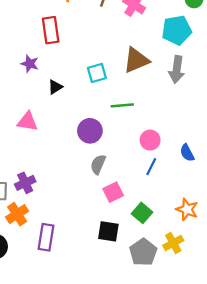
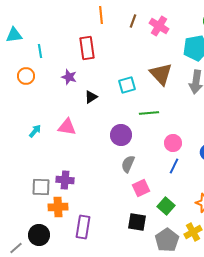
brown triangle: (136, 60) -> (161, 74), turned -50
purple cross: (25, 183) -> (65, 180), turned 30
orange cross: (17, 214) -> (58, 207), turned 30

